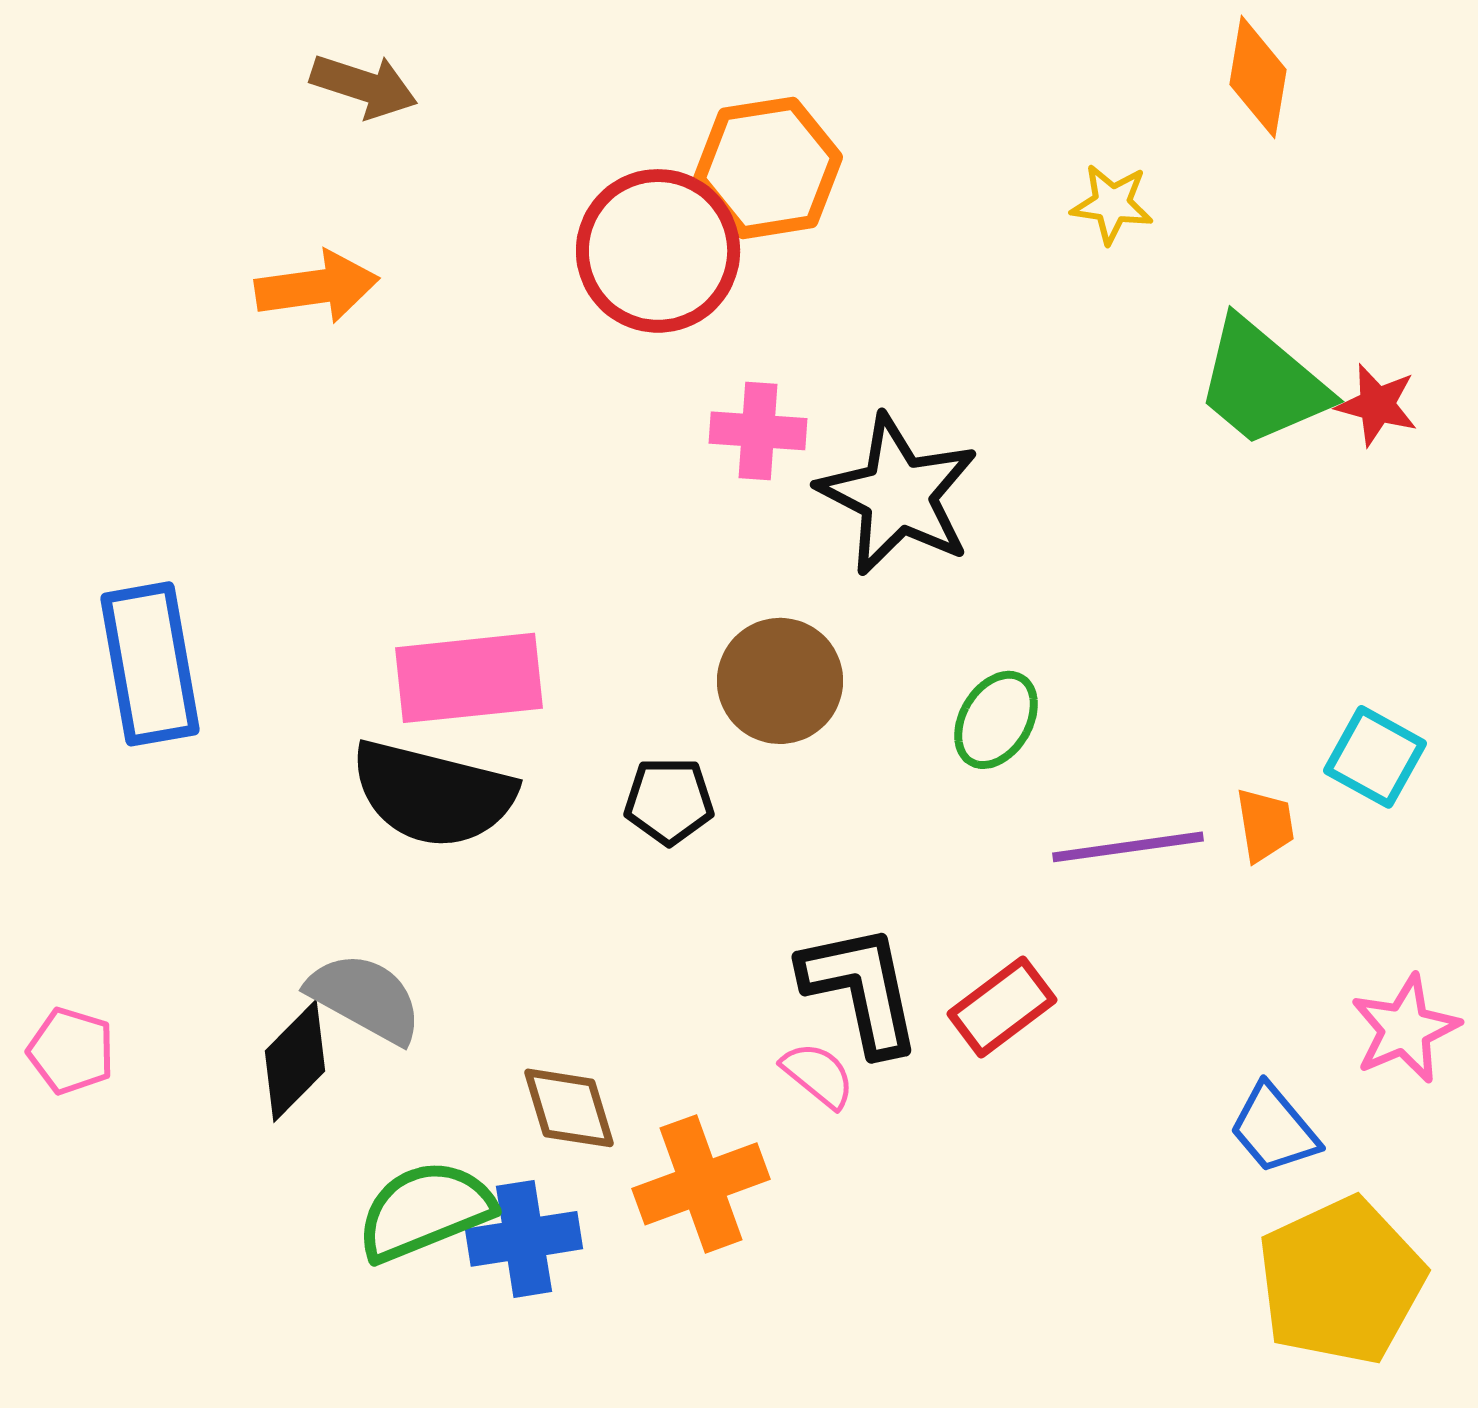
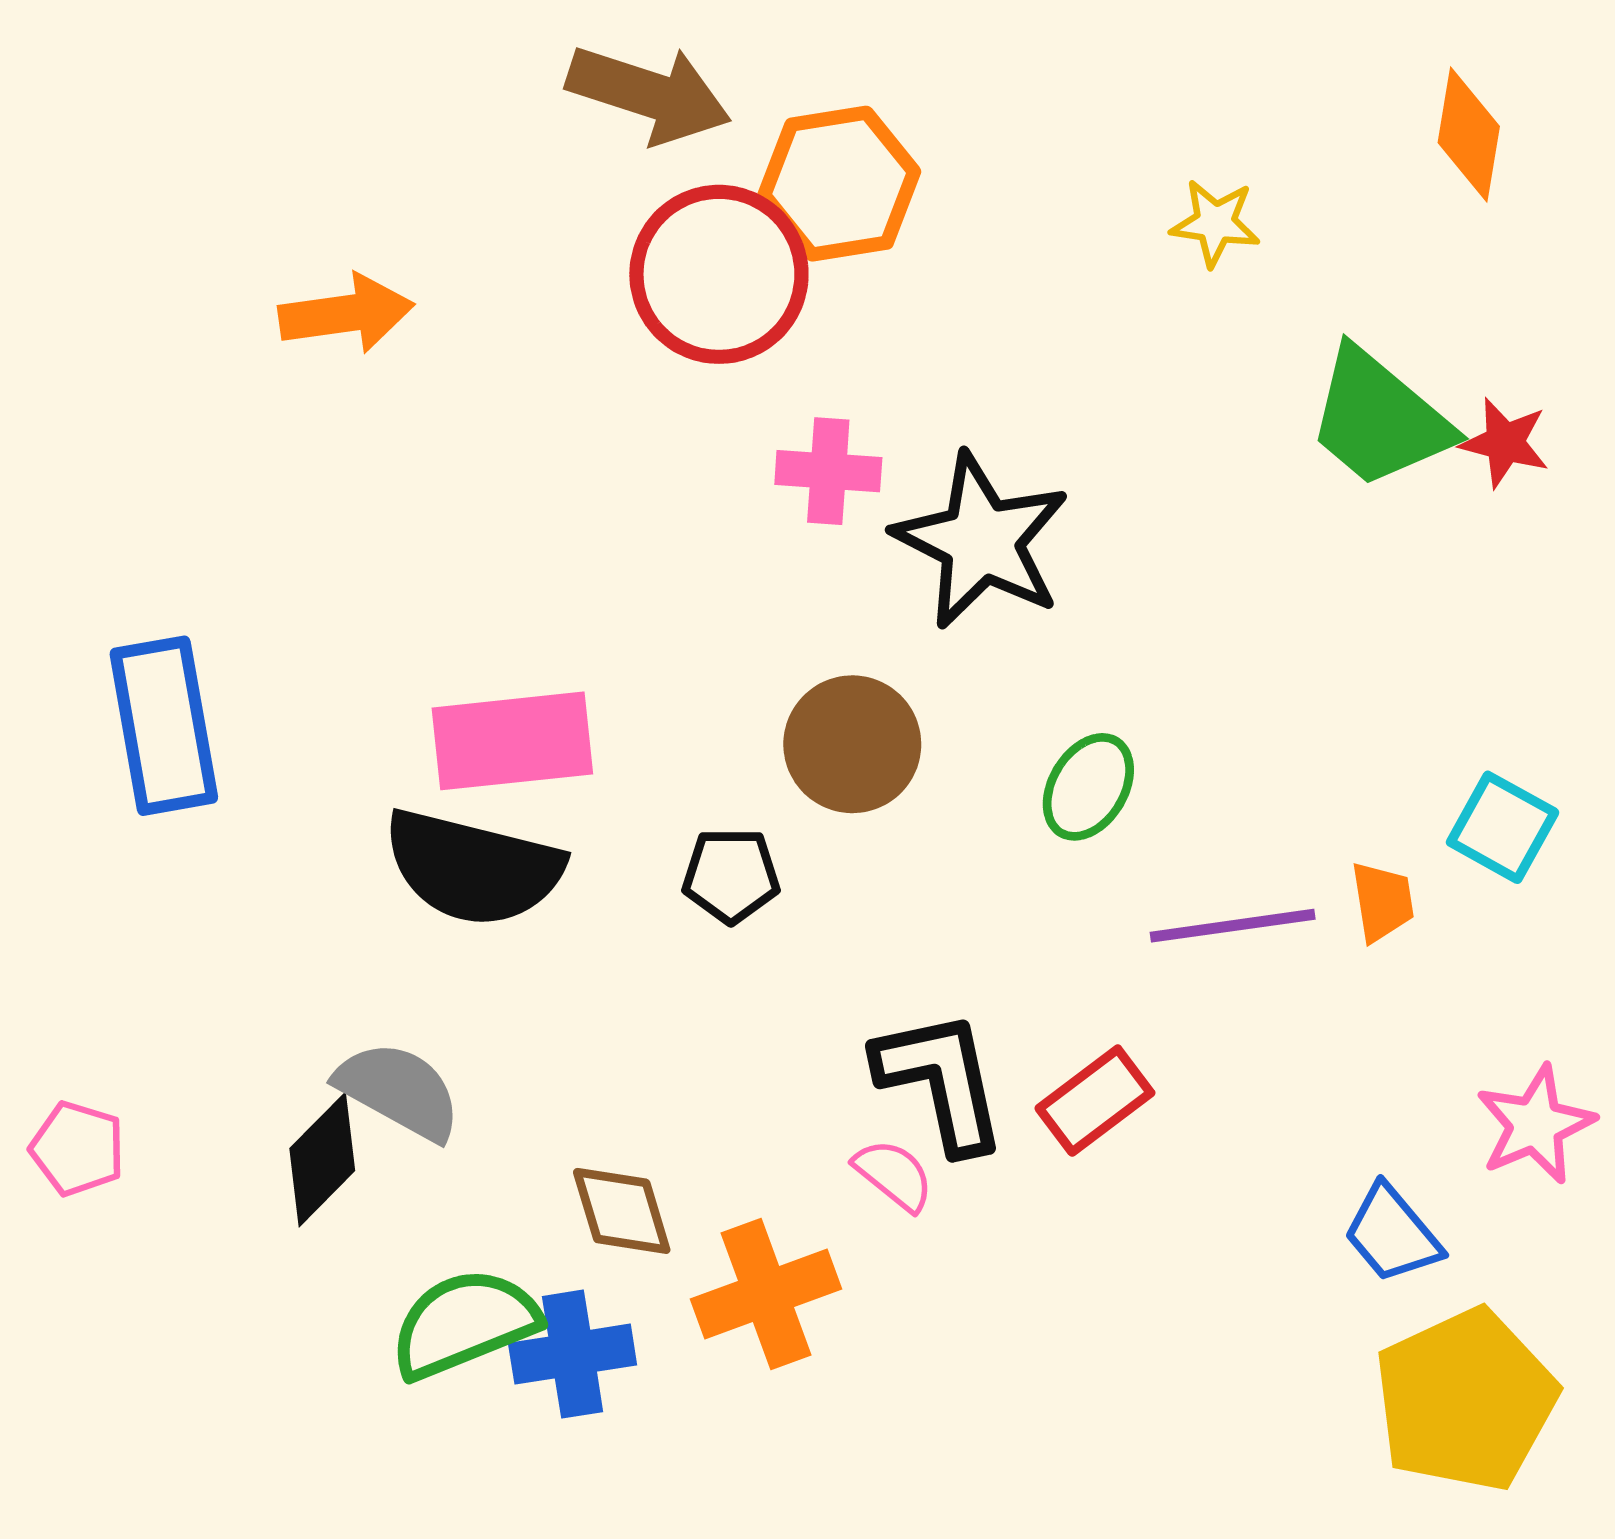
orange diamond: (1258, 77) -> (1469, 134), moved
brown arrow: (364, 86) -> (649, 94), moved, size x1.4

